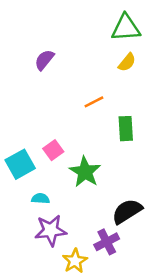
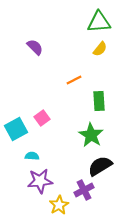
purple semicircle: (44, 60) -> (35, 47), turned 96
green star: (85, 172) -> (91, 135), moved

